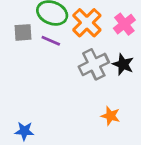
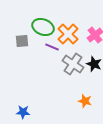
purple line: (51, 41) -> (52, 47), moved
gray cross: (94, 64) -> (73, 64), turned -30

